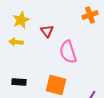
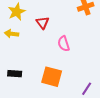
pink semicircle: (68, 52) -> (64, 44), size x0.7

